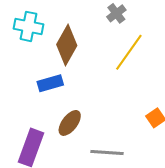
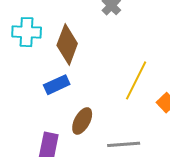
yellow line: (129, 52) -> (136, 80), moved

